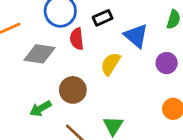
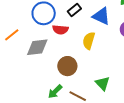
red semicircle: (77, 39) -> (60, 30), turned -63
green arrow: (41, 109) -> (55, 92), moved

